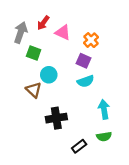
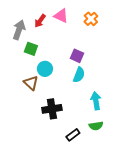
pink triangle: (63, 33) -> (61, 16), moved
orange cross: (91, 40) -> (91, 19), moved
cyan semicircle: (86, 81) -> (79, 75), turned -49

